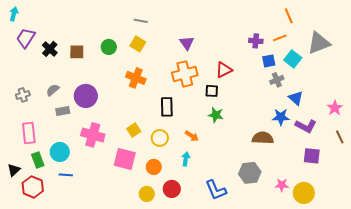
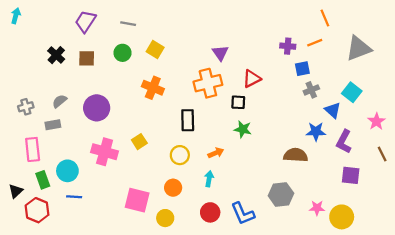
gray line: (141, 21) -> (128, 24), moved
purple trapezoid: (26, 38) -> (85, 21), moved
purple triangle: (187, 43) -> (220, 53), moved
cyan square: (293, 59) -> (352, 92), moved
gray rectangle: (63, 111) -> (53, 125), moved
purple L-shape: (306, 126) -> (344, 142), turned 90
yellow square: (134, 130) -> (139, 142), moved
orange arrow: (192, 136) -> (216, 153), turned -56
pink square: (125, 159) -> (137, 200), moved
red circle: (172, 189) -> (210, 212), moved

